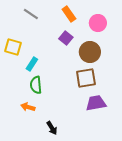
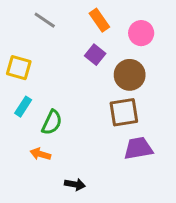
cyan rectangle: (32, 64) -> (23, 107), moved
green semicircle: (36, 85) -> (52, 122), turned -150
black arrow: (52, 128) -> (75, 184), turned -48

